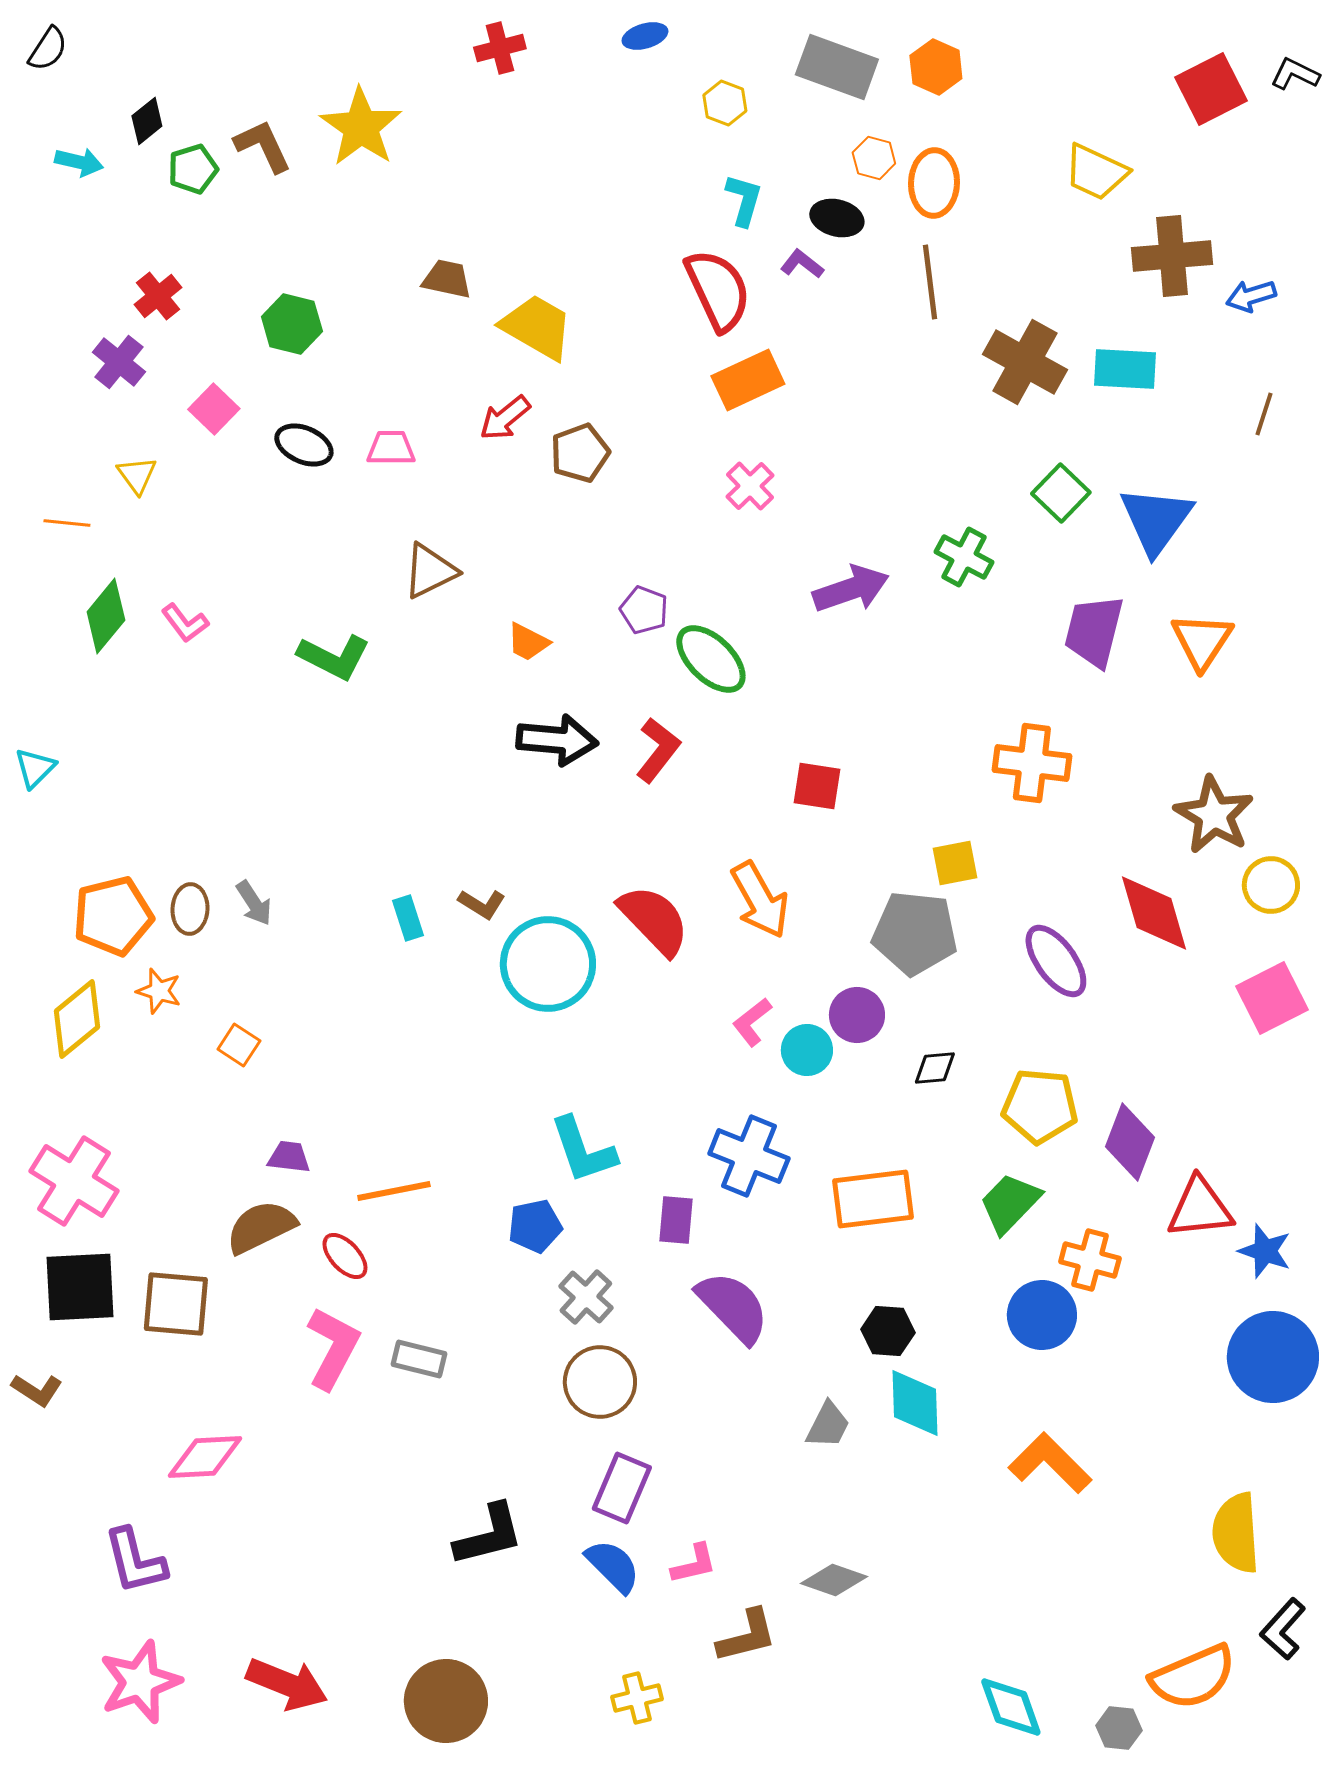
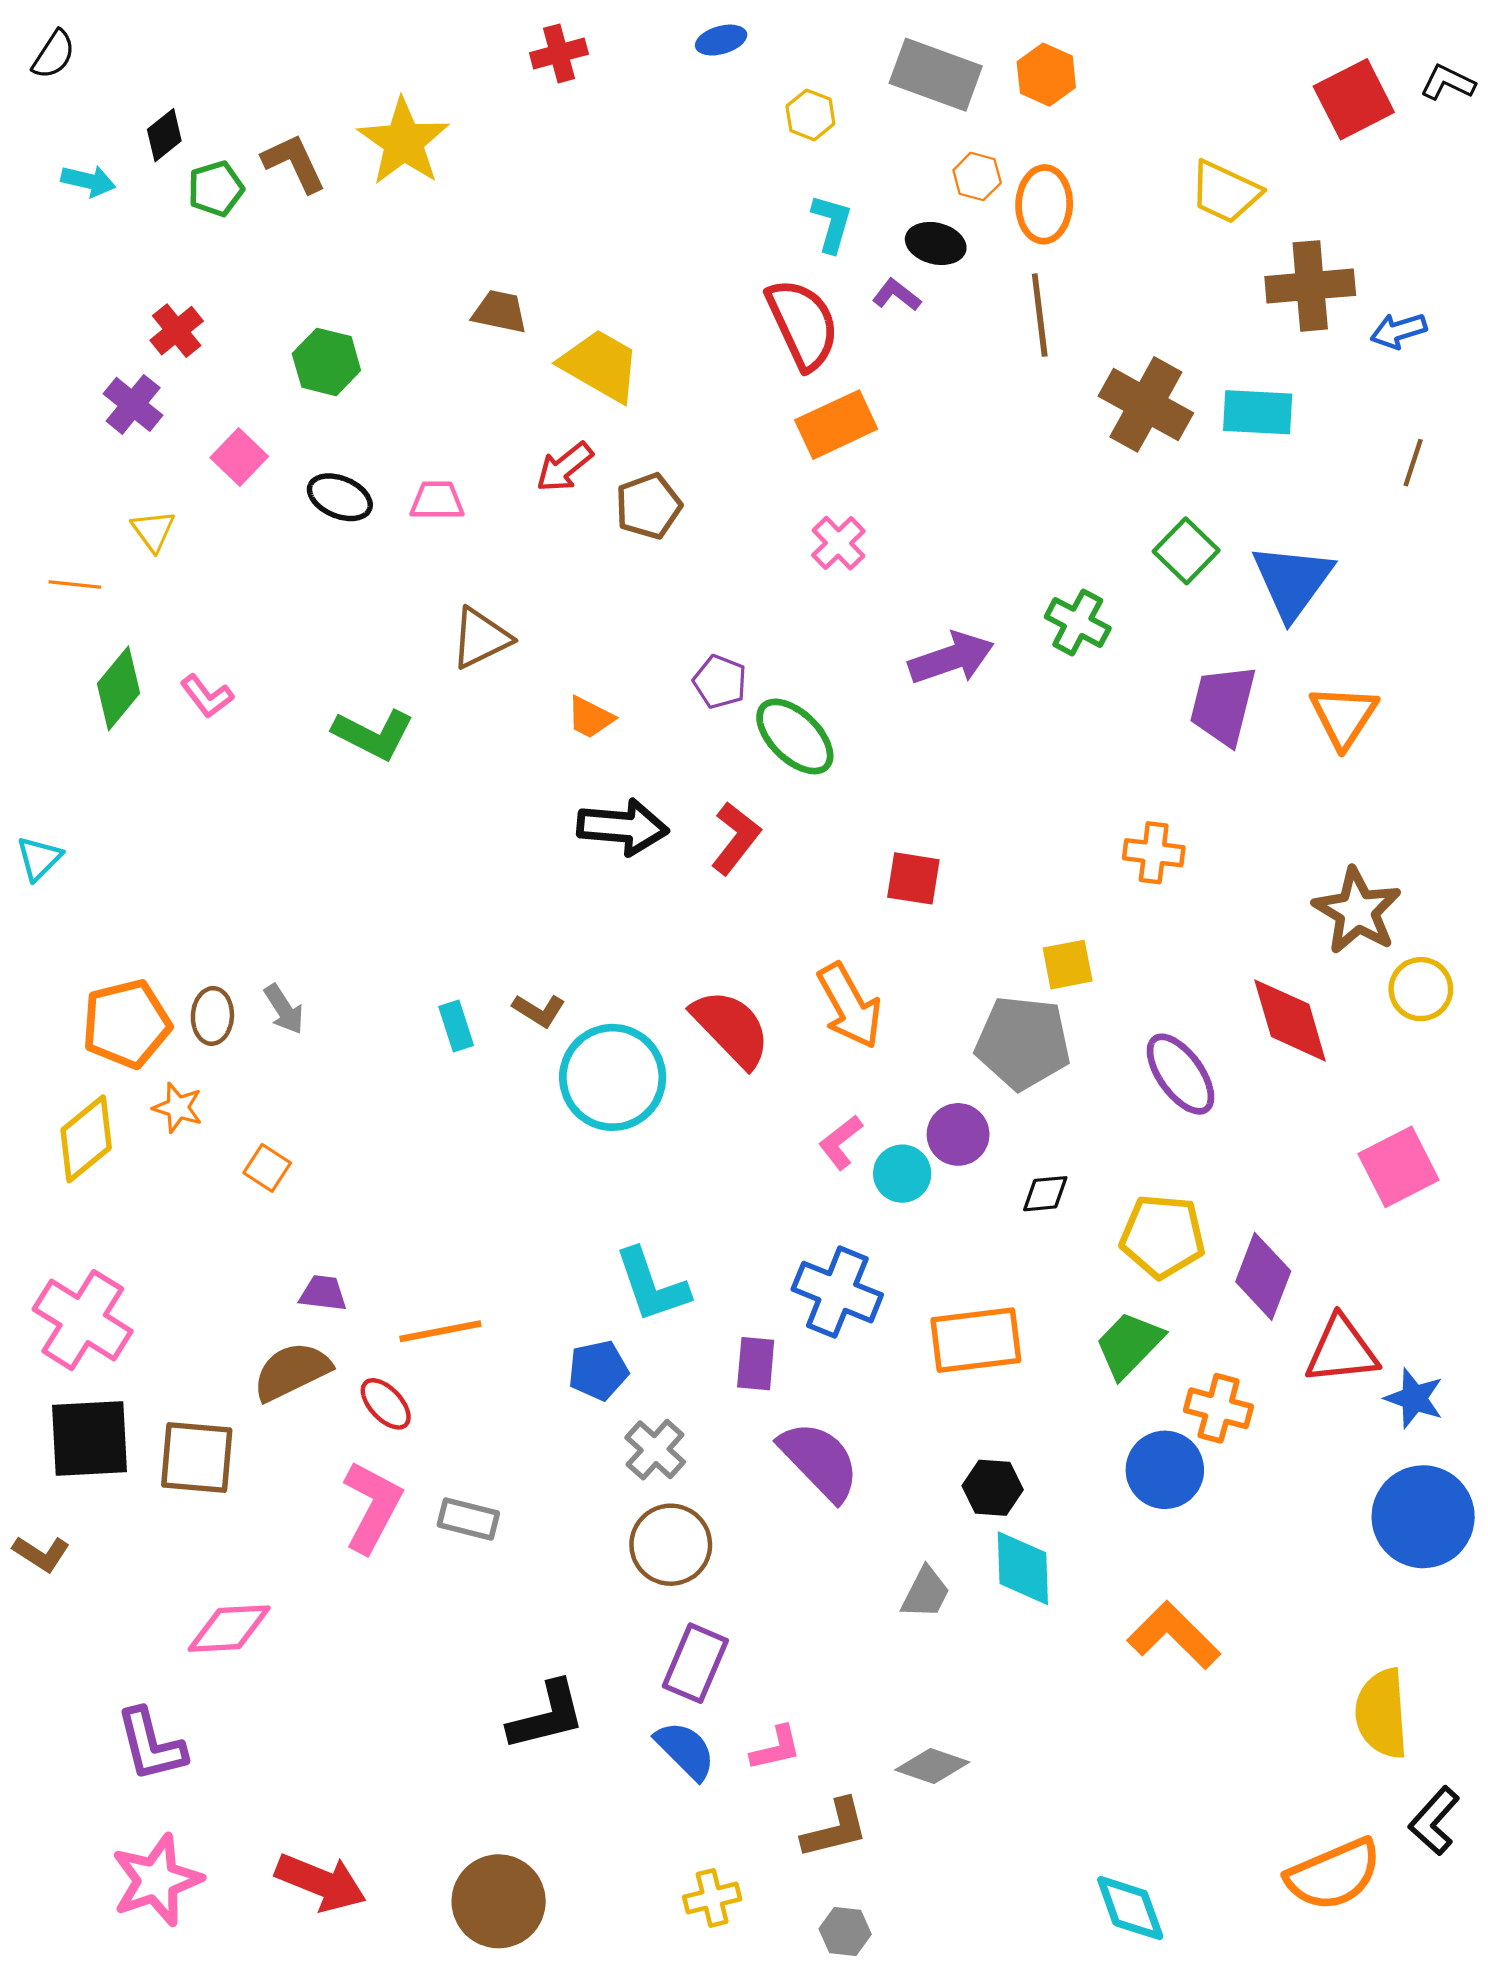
orange cross: (1032, 763) -> (1154, 853), size x0.7
pink square: (1272, 998) -> (1398, 1167), moved
gray hexagon: (1119, 1728) -> (845, 1932), moved

